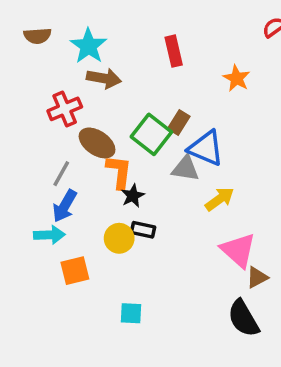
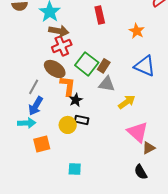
red cross: (65, 109) -> (62, 46), moved
brown rectangle: (179, 123) -> (104, 66), moved
blue triangle: (206, 148) -> (145, 66), moved
black semicircle: (243, 318) -> (141, 172), size x0.7

